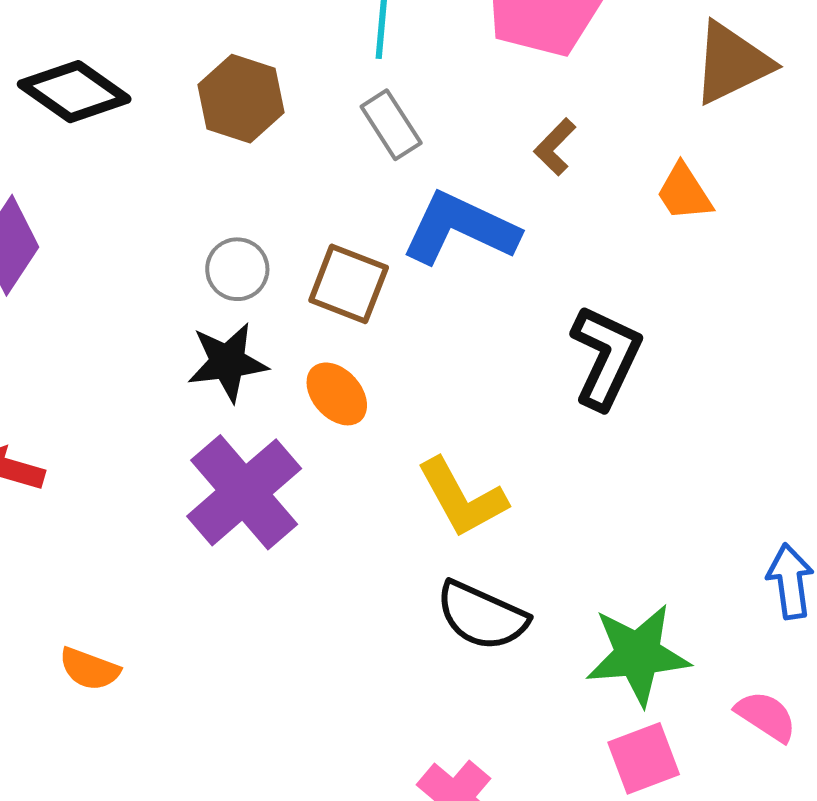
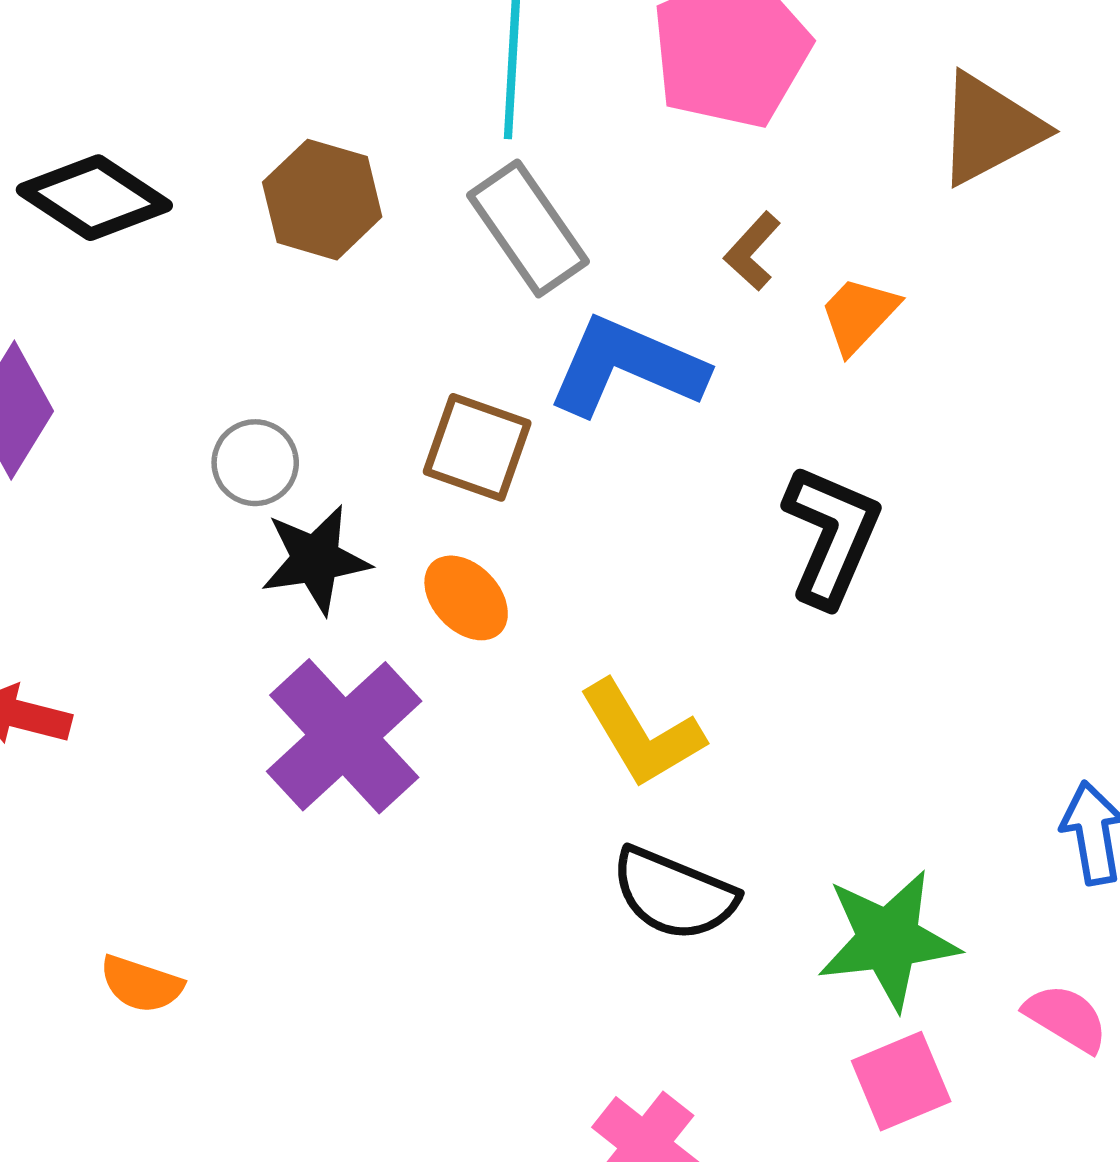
gray rectangle: (391, 125) -> (528, 228), size x1.4
orange trapezoid: (684, 192) -> (859, 315), moved, turned 78
gray circle: (237, 269) -> (255, 463), moved

